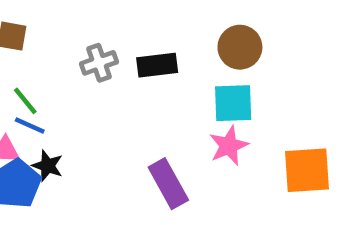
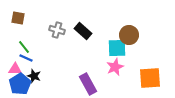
brown circle: (240, 47) -> (129, 35), moved
gray cross: (99, 63) -> (57, 30), turned 35
black rectangle: (157, 65) -> (83, 31), turned 48

